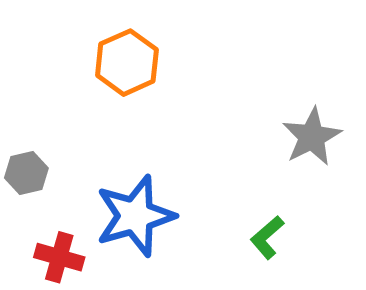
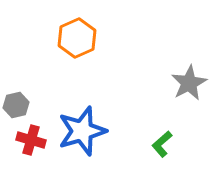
red cross: (59, 257) -> (31, 140), moved

